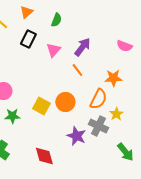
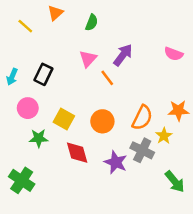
black rectangle: (28, 39) -> (43, 74), moved
orange line: (77, 70) -> (107, 78), moved
orange star: (113, 78) -> (178, 110), moved
yellow square: (41, 106) -> (64, 119), moved
red diamond: (44, 156) -> (77, 153), moved

